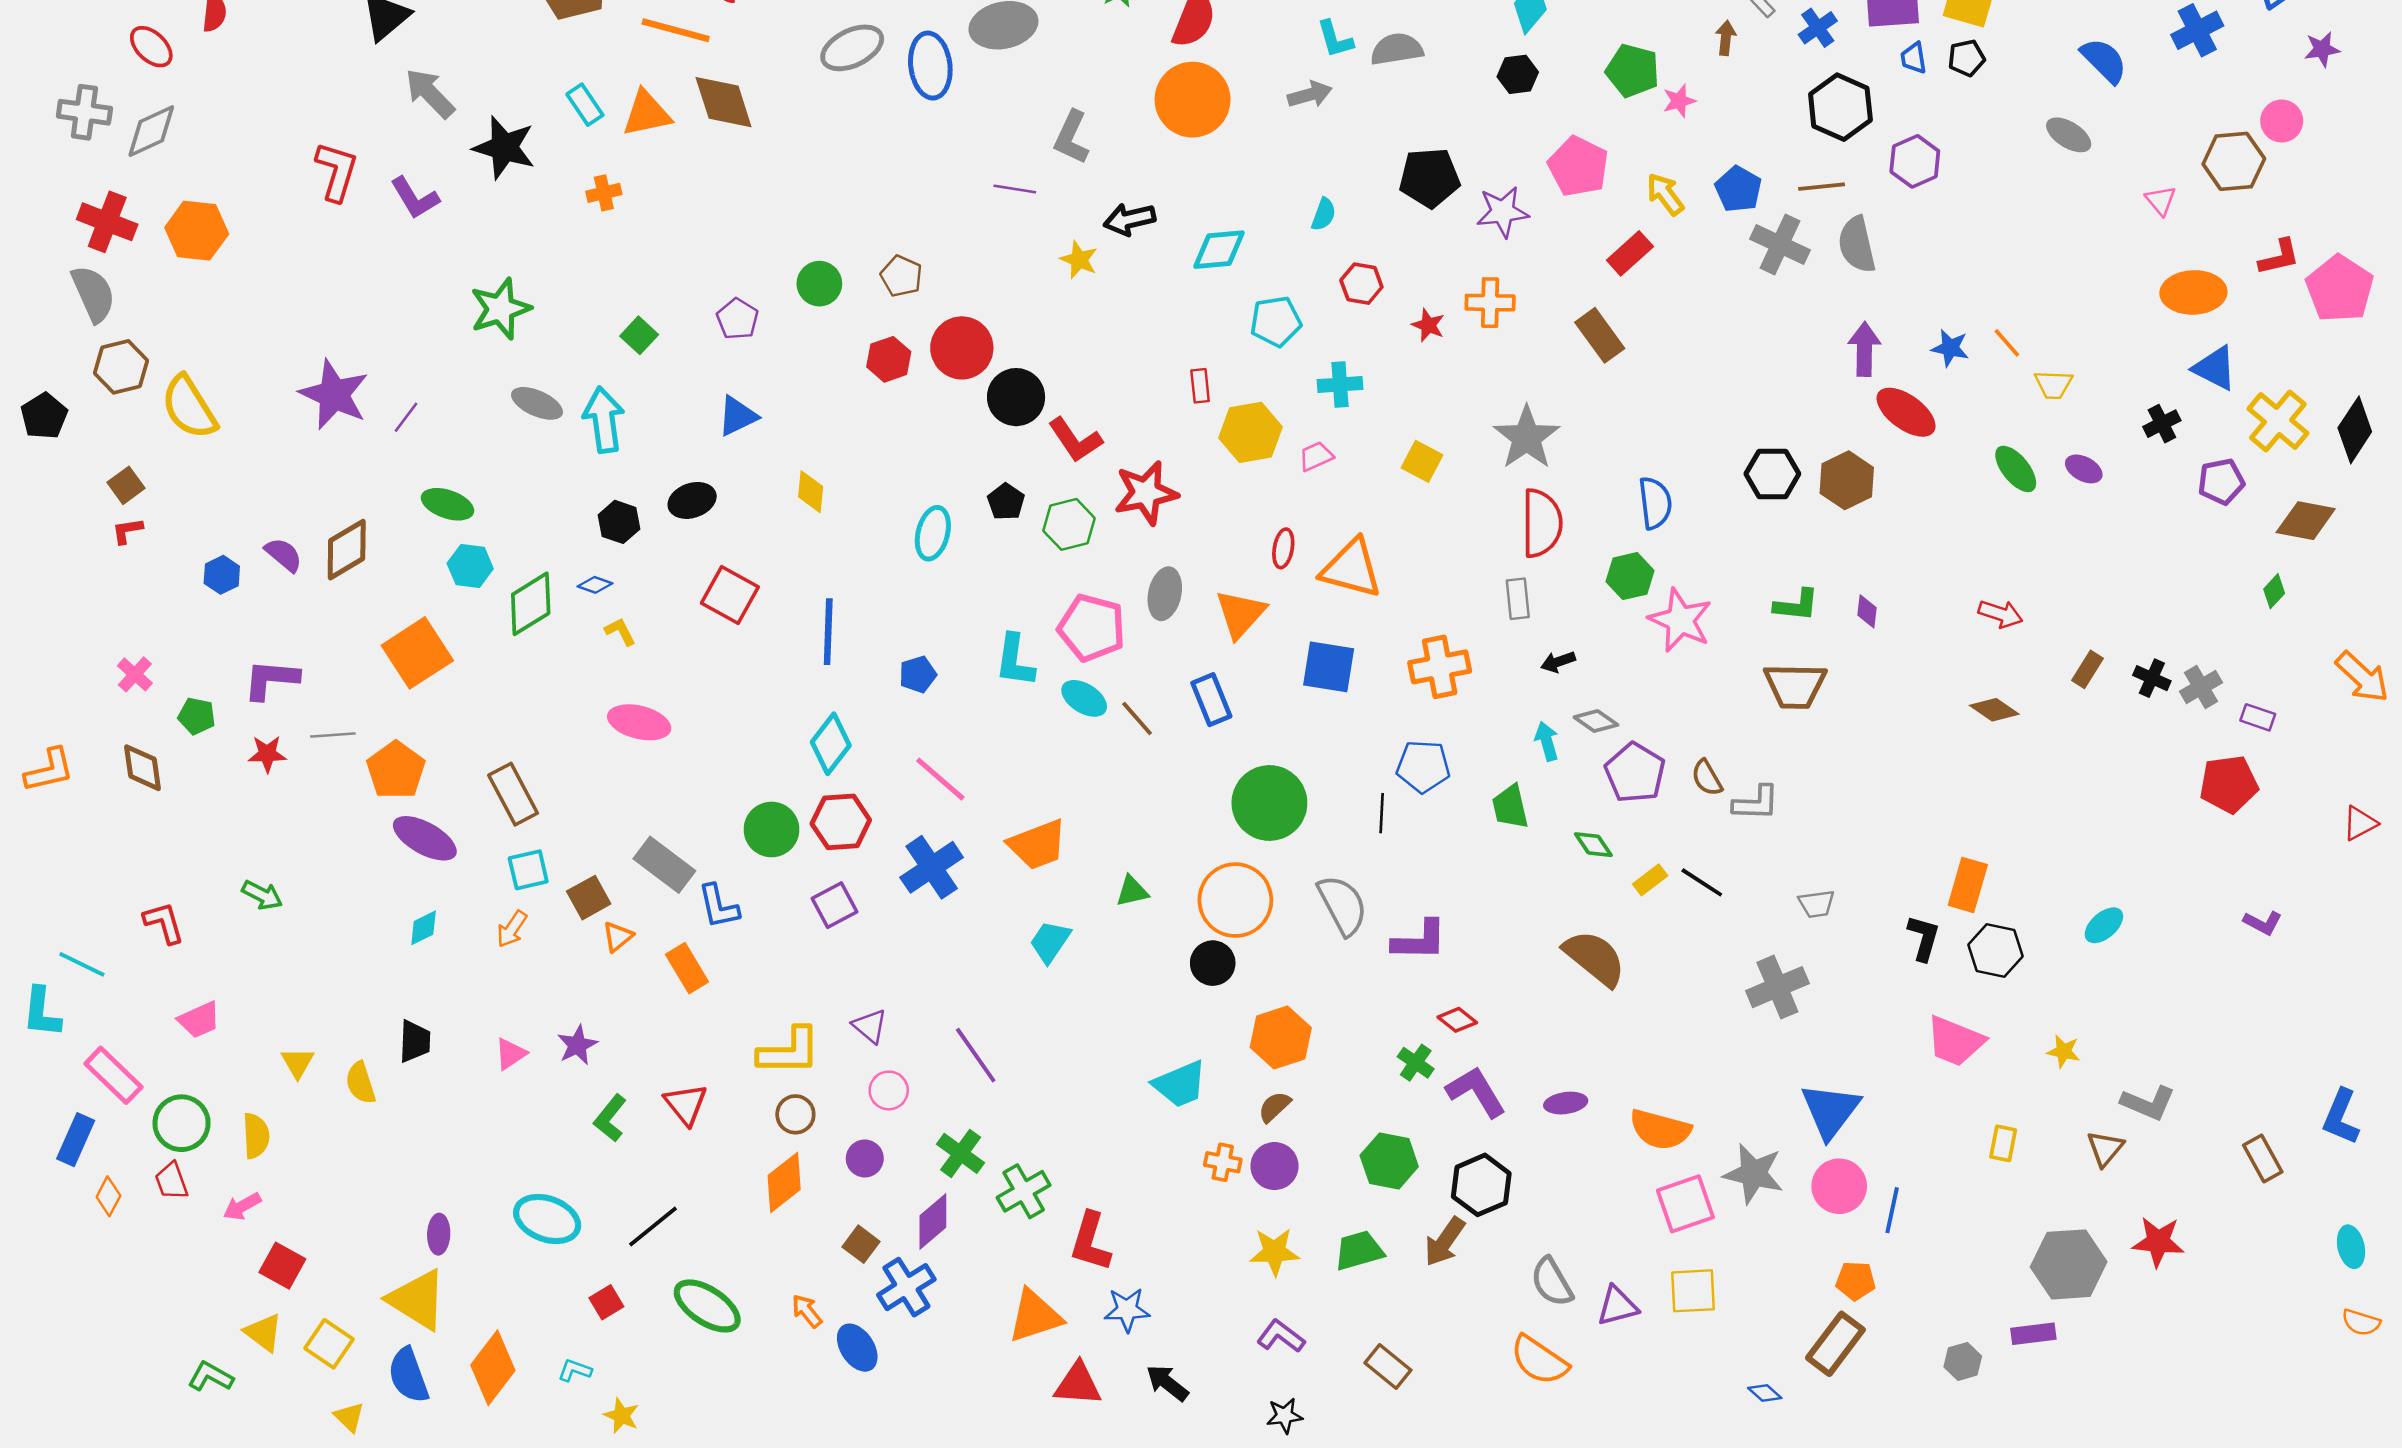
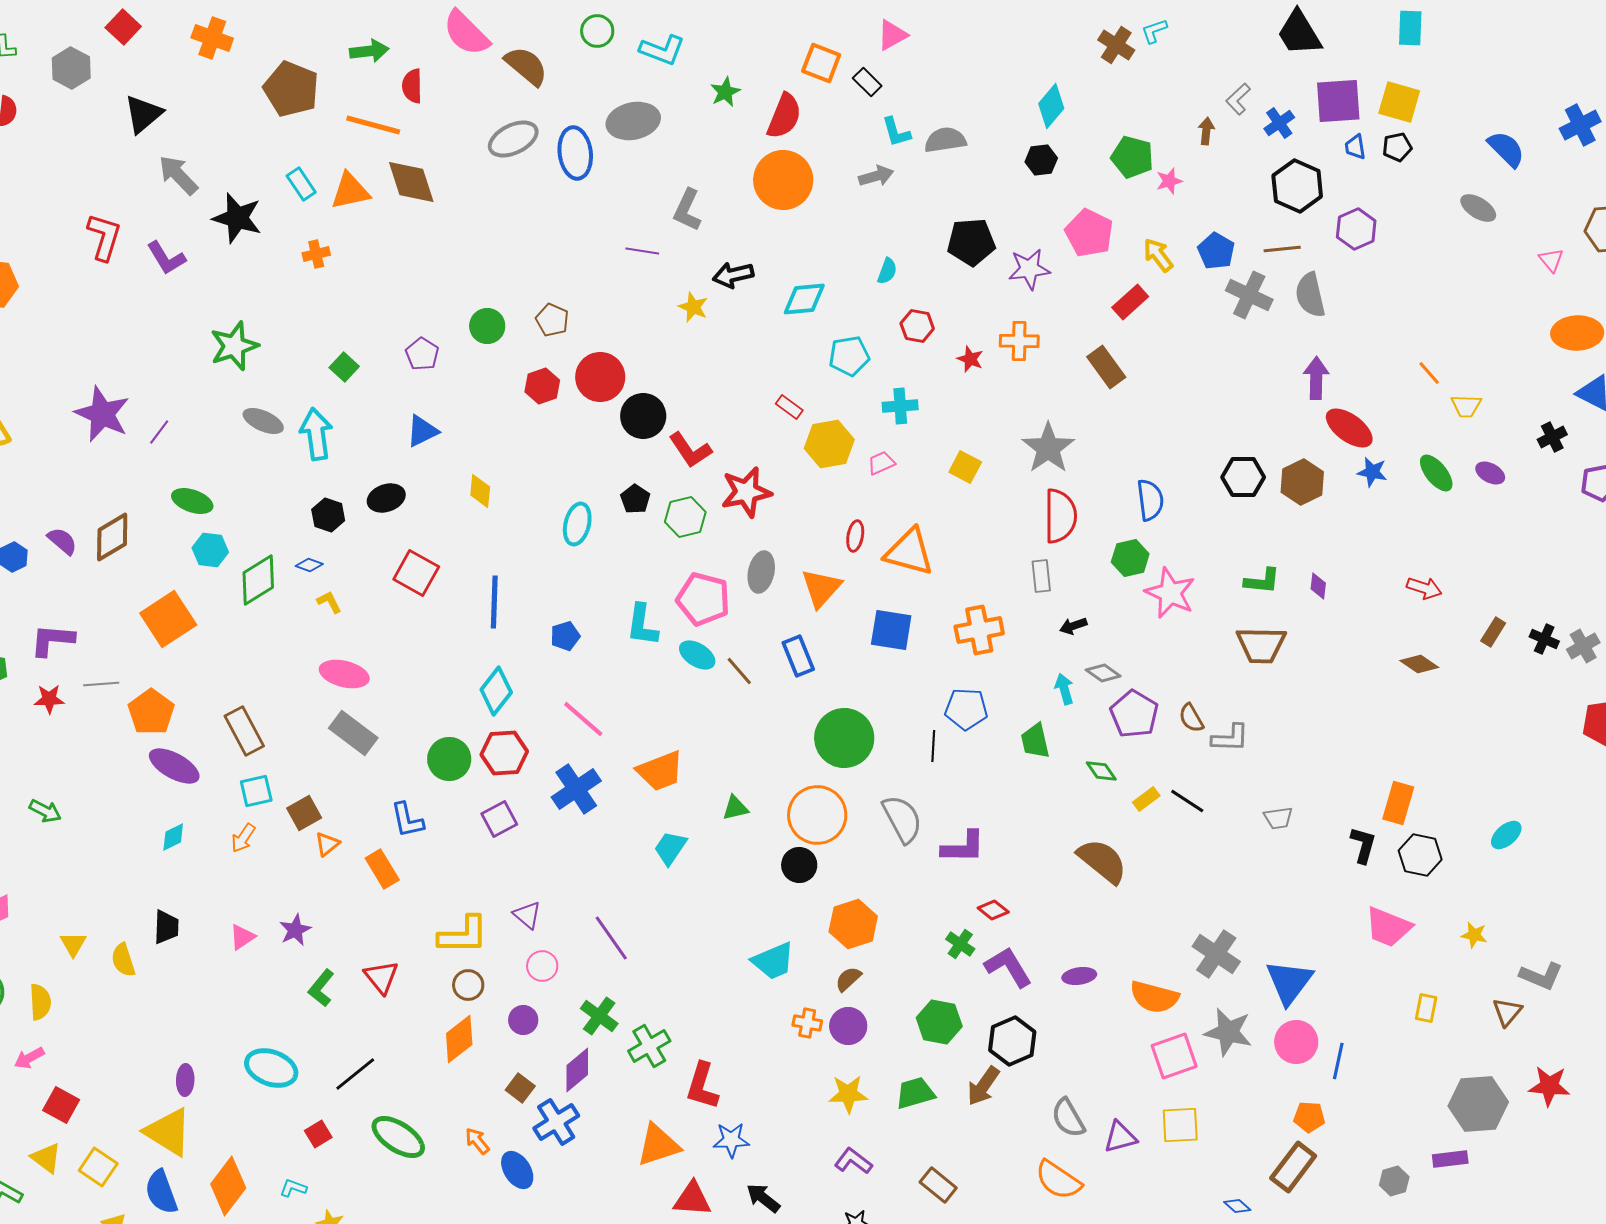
blue star: (1950, 348) -> (1372, 472), moved
red rectangle: (1200, 386) -> (789, 407), turned -48
gray rectangle: (664, 865) -> (353, 733), moved
gray cross: (1777, 987) -> (1216, 954), moved, turned -33

